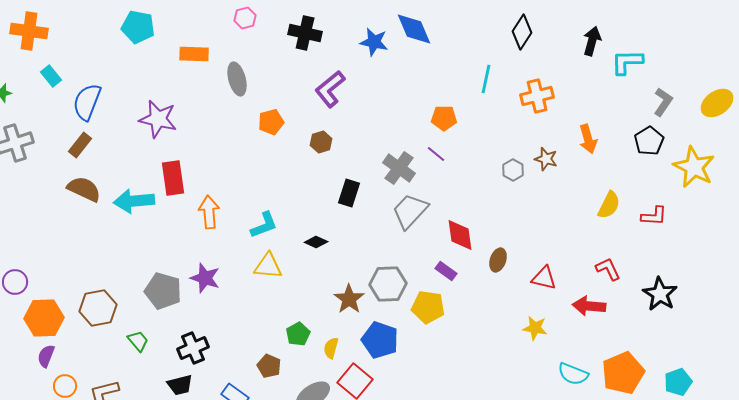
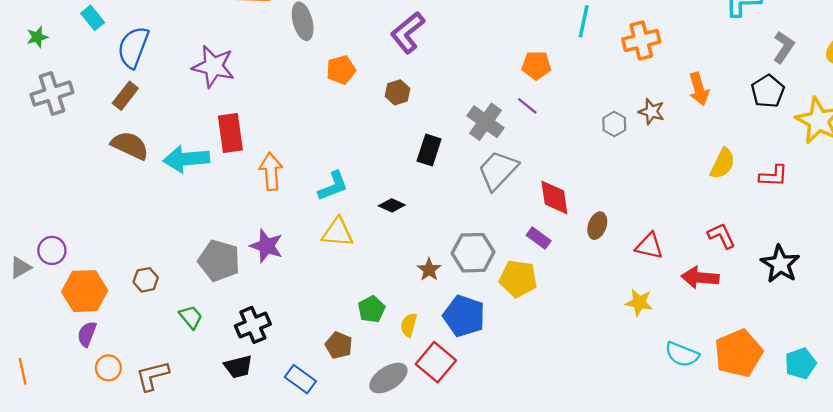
brown star: (349, 299) -> (429, 270), size x0.7
brown hexagon: (98, 308) -> (146, 280), size x0.6

